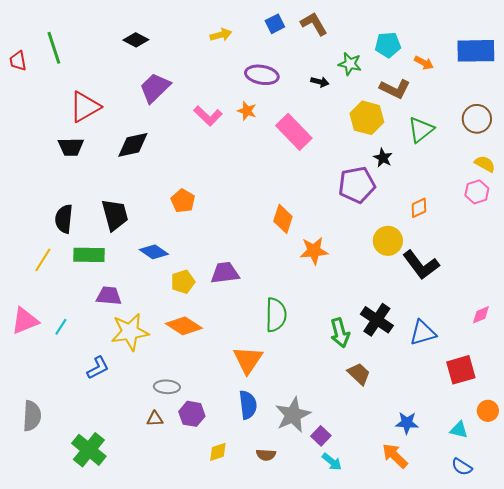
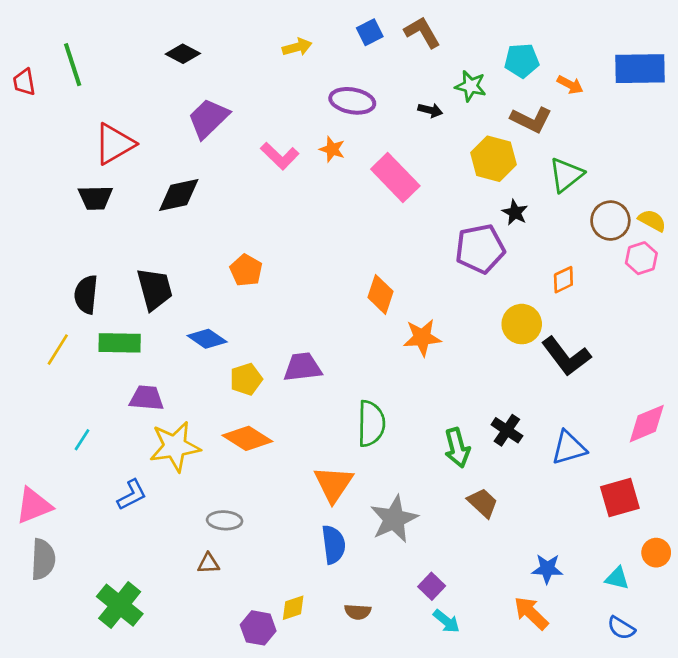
brown circle: (477, 119) -> (610, 221), moved
pink diamond: (481, 315) -> (647, 424), size x1.6
black cross: (377, 320) -> (507, 430), size x0.7
pink triangle: (25, 321) -> (34, 506), moved
purple hexagon: (192, 414) -> (258, 628), moved
gray star: (293, 415) -> (394, 519), moved

